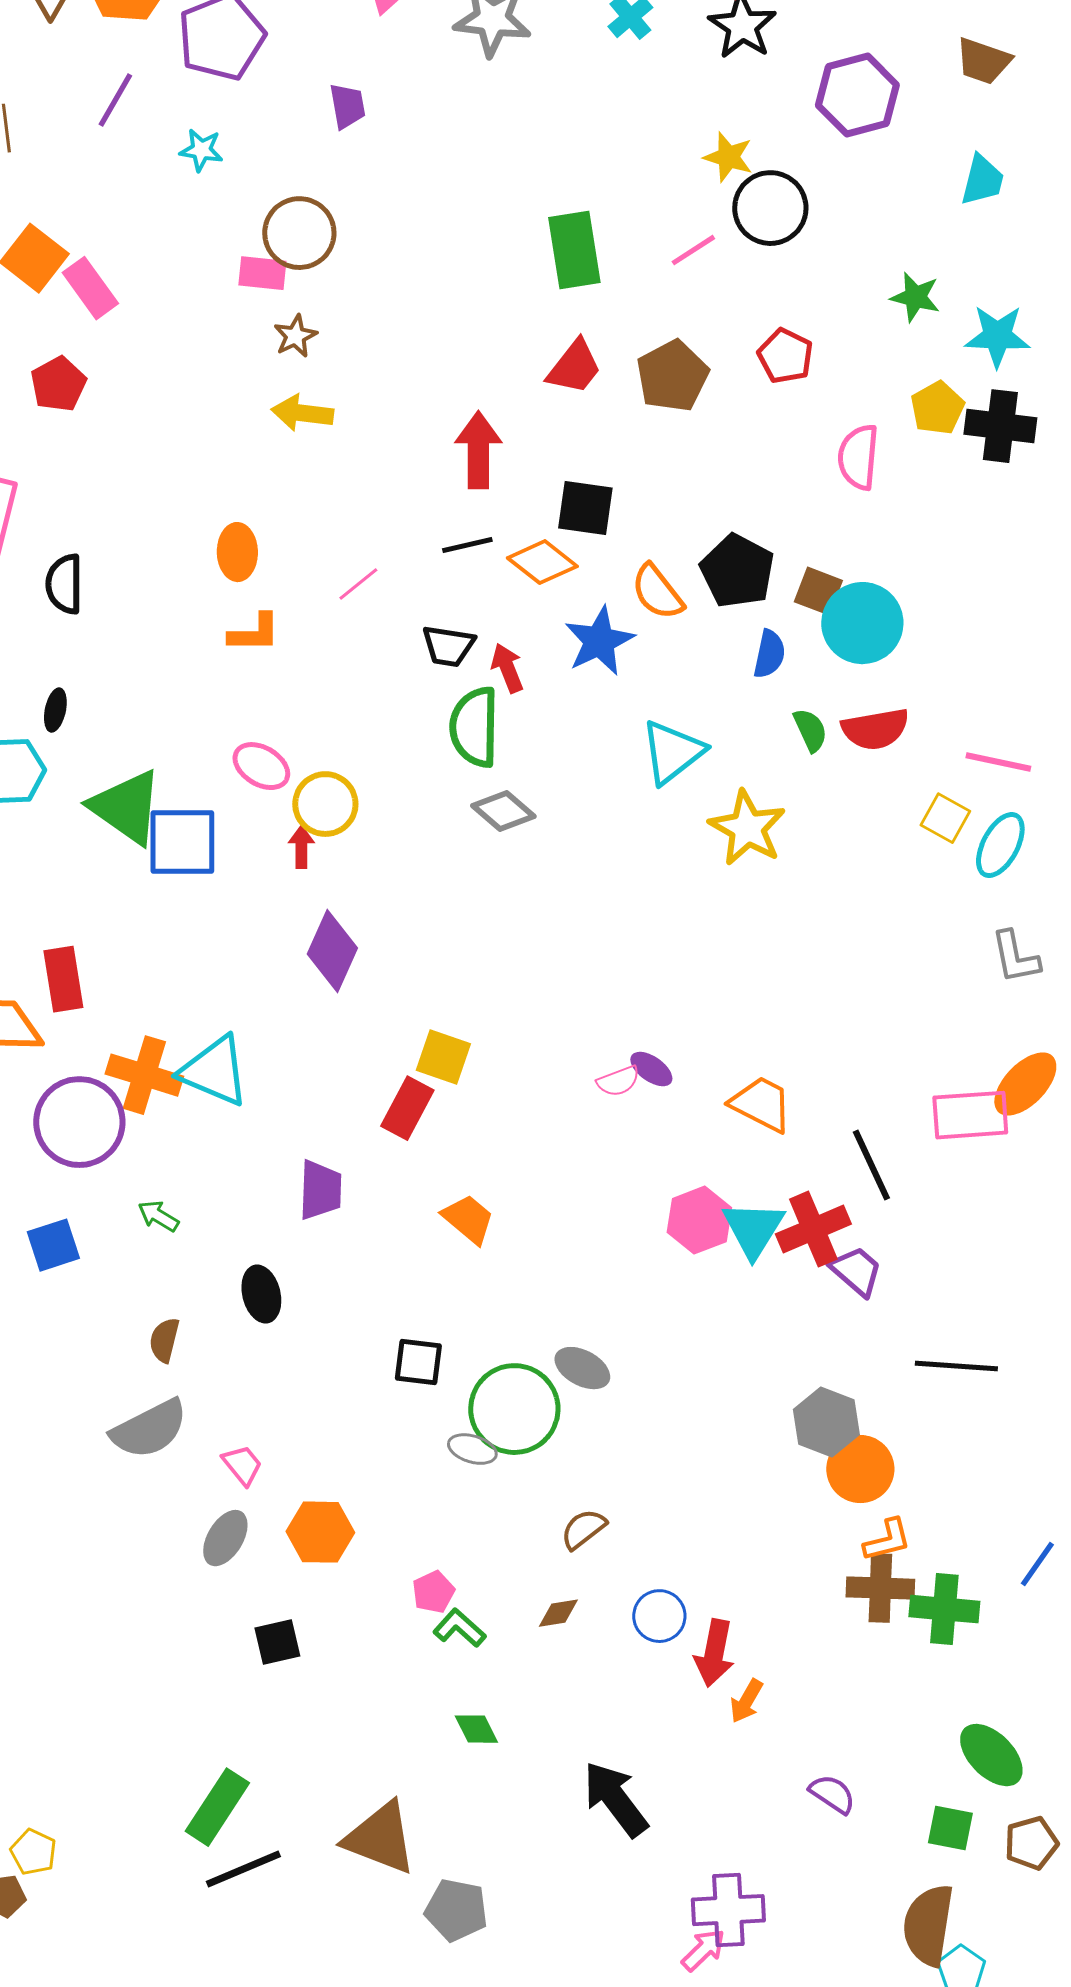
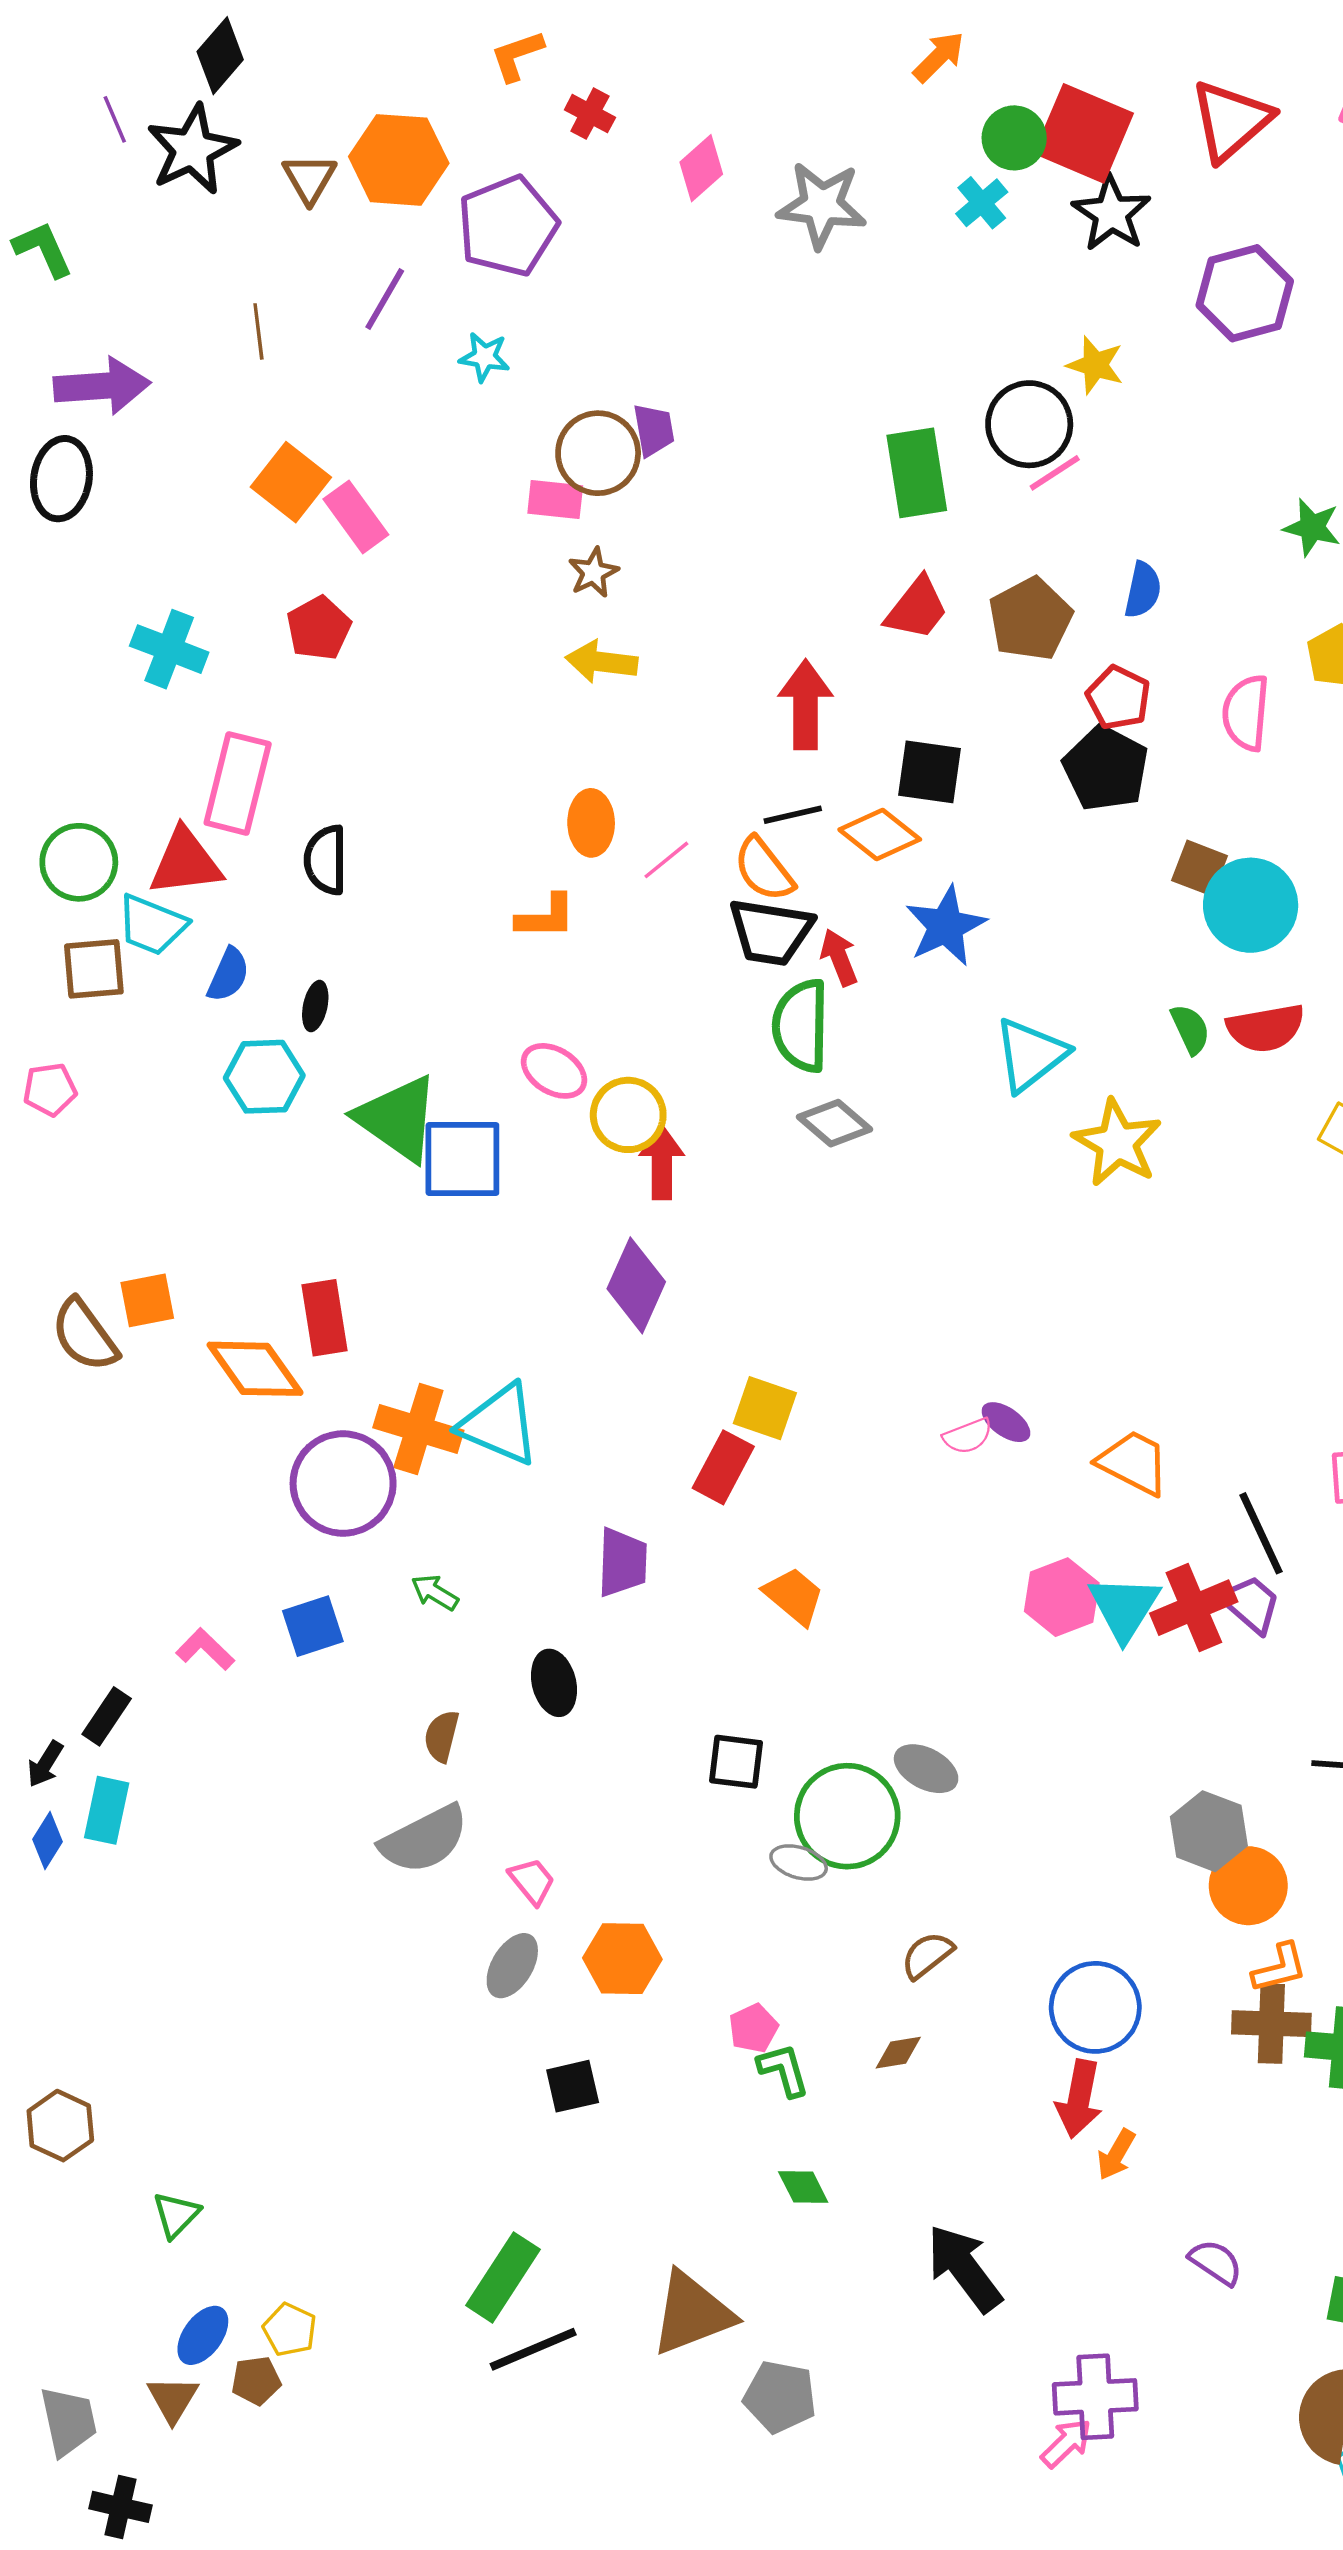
purple trapezoid: (347, 106) -> (654, 430), moved
black circle: (770, 208) -> (1029, 424), moved
red pentagon: (785, 356) -> (1118, 698), moved
orange ellipse: (237, 552) -> (591, 823), moved
black pentagon: (737, 571) -> (1106, 768), moved
orange semicircle: (657, 592) -> (764, 869), moved
black trapezoid: (448, 646) -> (771, 932), size x1.4
blue semicircle: (769, 654) -> (1143, 590), moved
red arrow: (301, 847) -> (662, 1162), moved, size x1.5
purple trapezoid: (856, 1271) -> (1251, 1604), moved
blue circle: (659, 1616) -> (1095, 2007), moved, size x1.5
green L-shape: (459, 1628) -> (783, 2070), turned 32
brown triangle: (380, 1838) -> (692, 2313), turned -42

